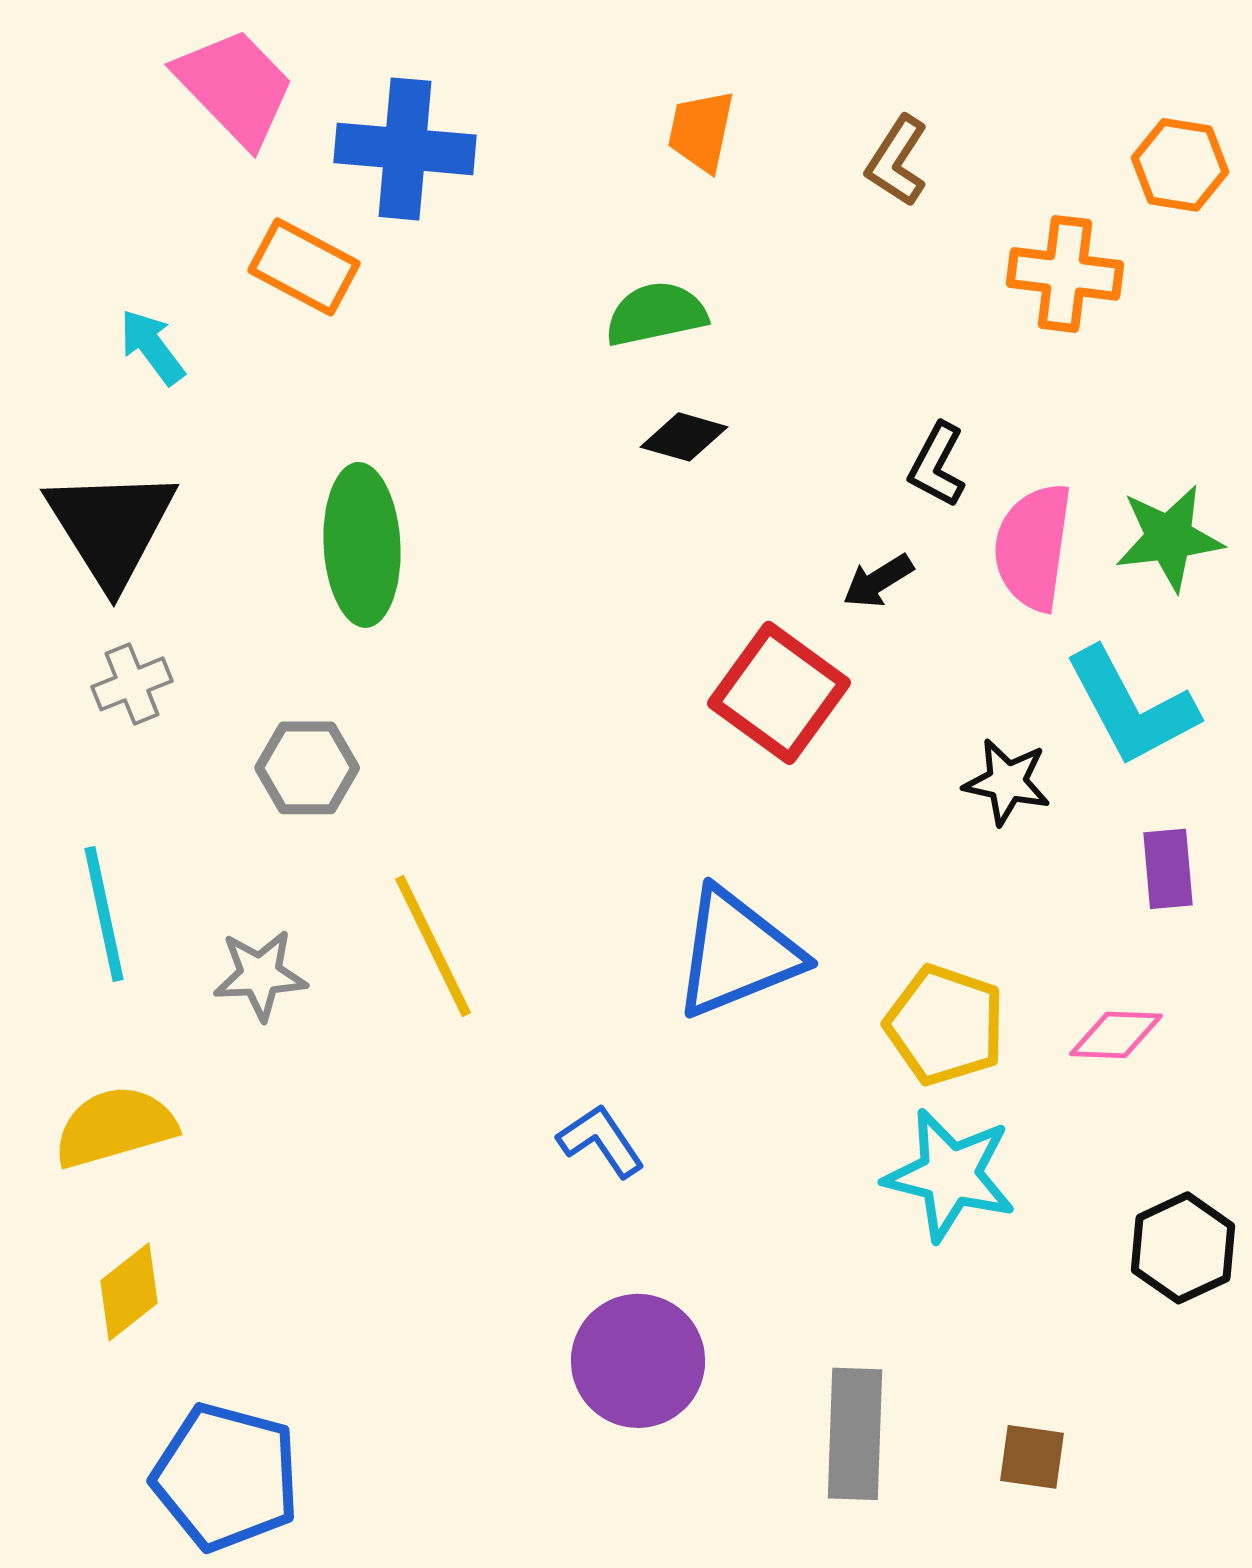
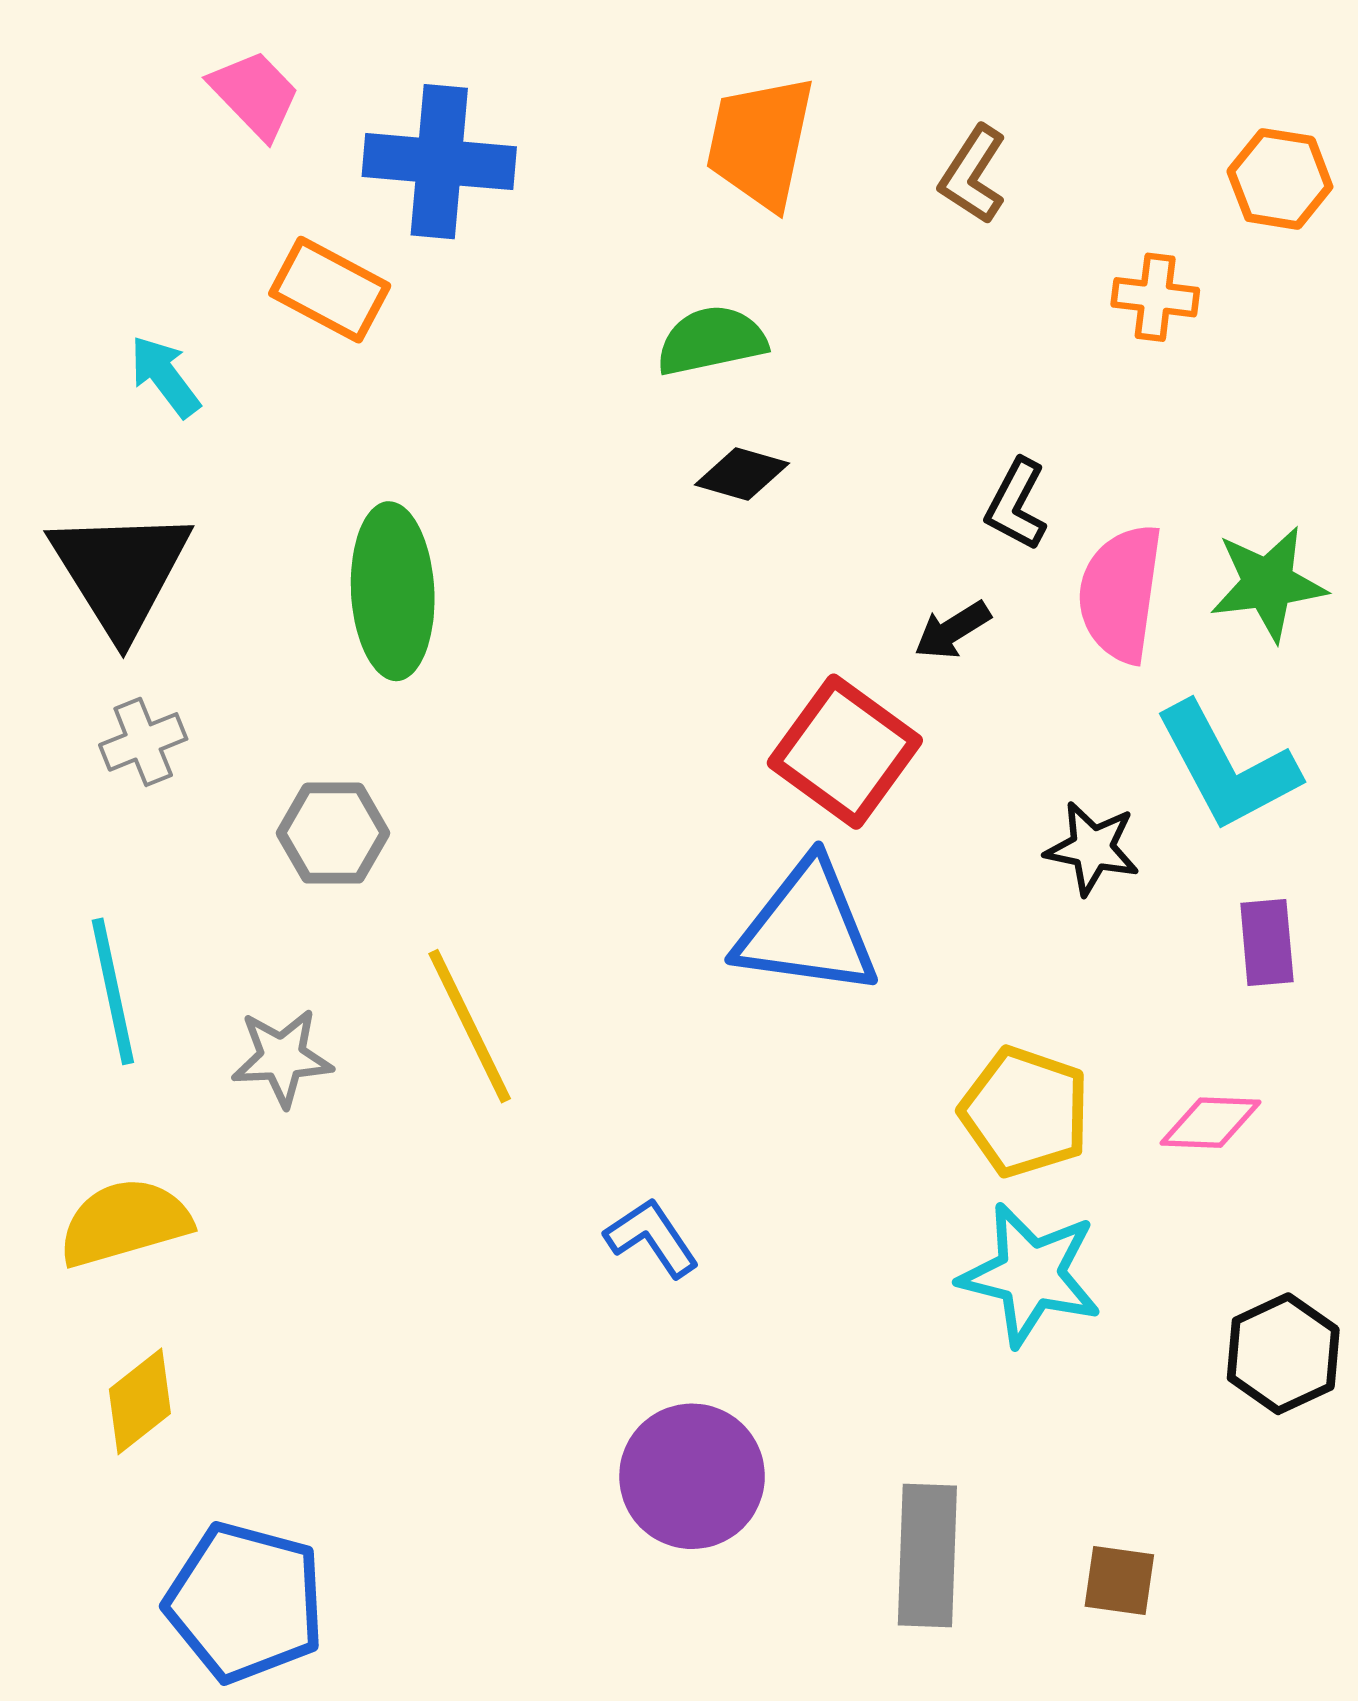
pink trapezoid: (235, 87) -> (255, 94), size x0.7
orange trapezoid: (701, 131) -> (760, 142), size x1.5
orange cross: (1065, 274) -> (1155, 297), size x0.7
blue triangle: (737, 953) -> (807, 929), moved, turned 30

